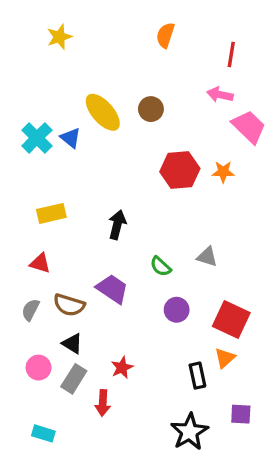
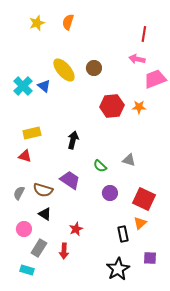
orange semicircle: (165, 35) -> (68, 22), moved
pink trapezoid: (249, 127) -> (155, 79), turned -65
red triangle: (40, 263) -> (25, 156), moved
gray rectangle: (74, 379) -> (39, 248), moved

